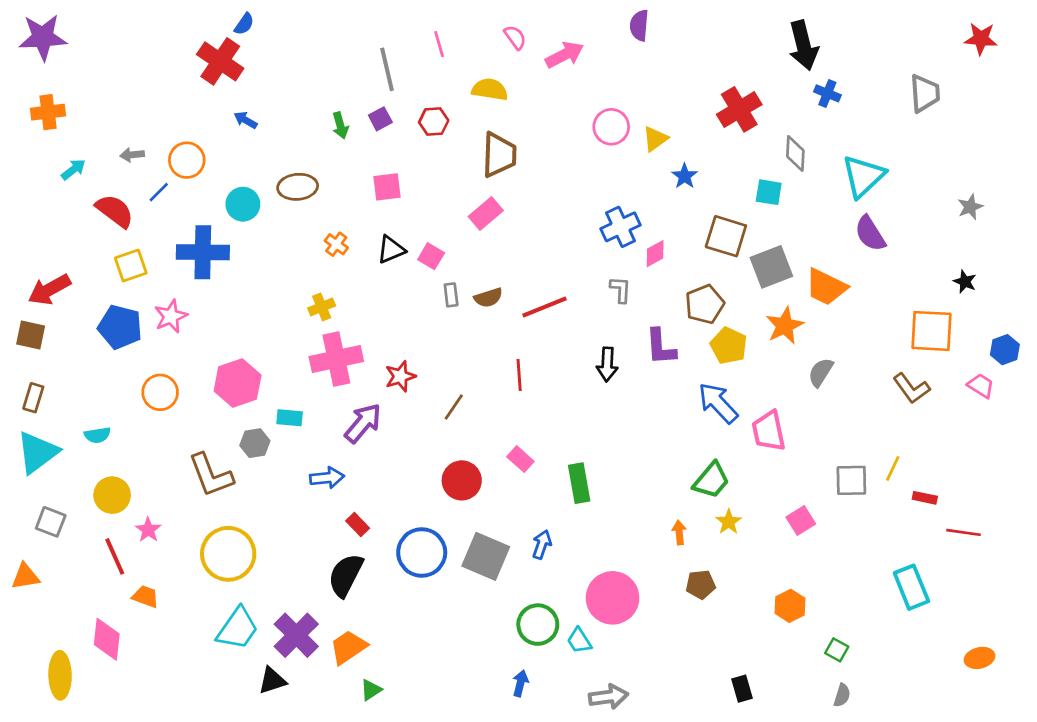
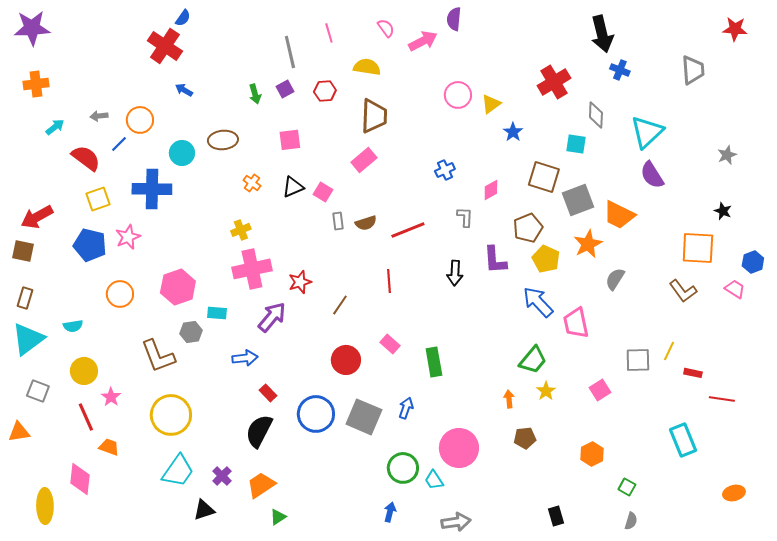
purple semicircle: (639, 25) -> (454, 19), moved
blue cross: (621, 227) -> (445, 170), moved, size x0.7
purple cross: (296, 635) -> (222, 476), size x0.6

